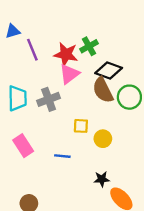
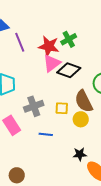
black diamond: (109, 70) -> (69, 70), moved
brown semicircle: (103, 90) -> (84, 101), moved
gray cross: (49, 99) -> (34, 106), moved

